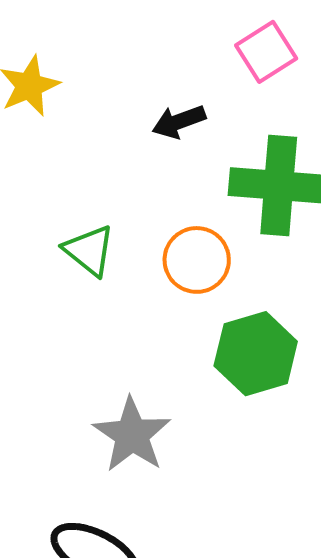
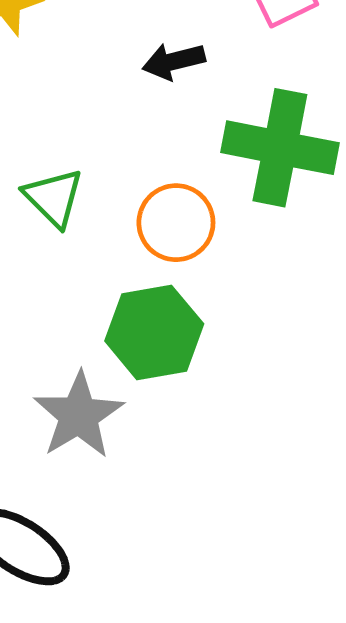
green hexagon: (256, 354) -> (154, 332), moved

